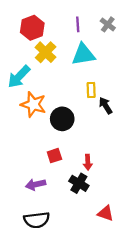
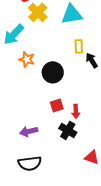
orange star: (33, 104) -> (27, 59), size x0.7
red square: (54, 156) -> (57, 105), moved

